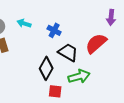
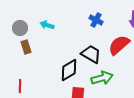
blue cross: (54, 30) -> (96, 20), moved
black diamond: (46, 68) -> (69, 70), turned 30

